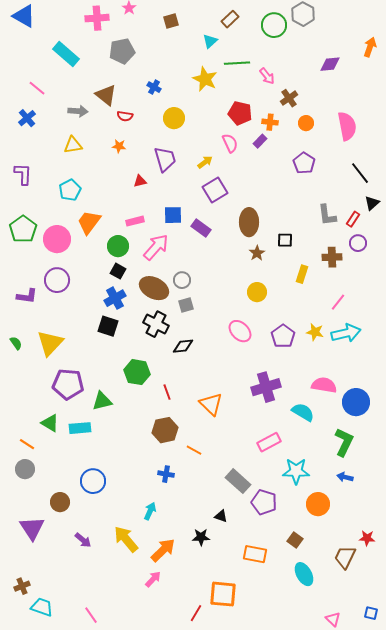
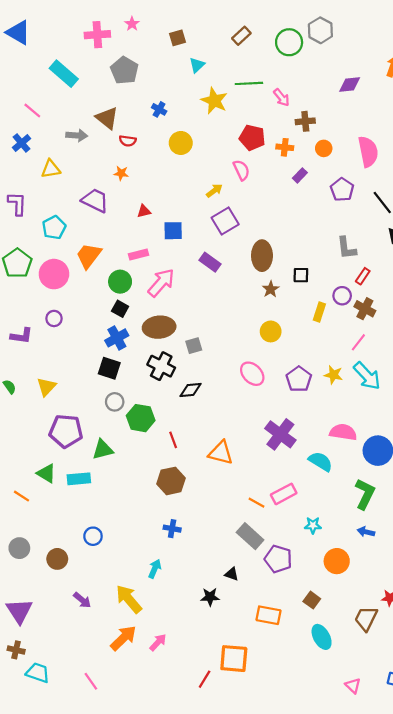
cyan triangle: (210, 41) -> (197, 65), moved
gray pentagon: (122, 51) -> (124, 70), turned -30
brown cross: (289, 98) -> (305, 121), turned 30
purple rectangle: (260, 141) -> (300, 175), moved
yellow triangle: (73, 145) -> (51, 169), moved
purple trapezoid: (165, 159) -> (95, 200), moved, turned -48
purple pentagon: (304, 163) -> (342, 190), moved
cyan pentagon: (70, 190) -> (54, 227), moved
blue square: (173, 215) -> (173, 231), moved
red rectangle: (353, 219) -> (363, 276), moved
purple circle: (358, 243) -> (342, 296), moved
brown cross: (332, 257) -> (365, 309), moved, turned 30
purple circle: (57, 280) -> (54, 318), size x0.6
gray circle: (182, 280) -> (115, 402), moved
brown ellipse: (154, 288) -> (159, 327), turned -32
cyan arrow: (346, 333) -> (367, 376), turned 60
yellow triangle: (50, 343) -> (46, 387), size x0.7
purple cross: (266, 387) -> (280, 434), turned -36
orange triangle: (211, 404) -> (221, 453), turned -30
orange line: (194, 450) -> (257, 503), moved
gray circle: (25, 469) -> (19, 548), moved
cyan star: (296, 471) -> (313, 525), size x0.6
blue circle: (93, 481) -> (93, 536), size x0.7
purple triangle: (32, 528) -> (19, 611), moved
orange arrow: (163, 550) -> (123, 638), moved
brown cross: (22, 586) -> (16, 650), turned 35

